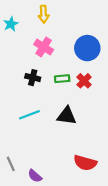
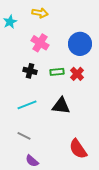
yellow arrow: (44, 14) -> (40, 13), turned -77
red semicircle: (85, 163) -> (78, 149), turned 40
gray line: (11, 164) -> (24, 136), moved, turned -40

